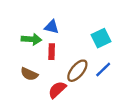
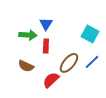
blue triangle: (52, 27) -> (46, 24), turned 48
cyan square: (101, 38) -> (90, 34), turned -36

